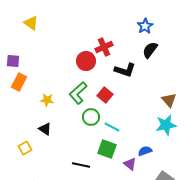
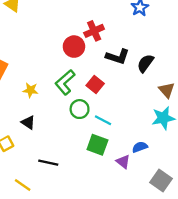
black semicircle: (150, 50) -> (145, 63), moved
black line: (81, 165) -> (48, 163), moved

